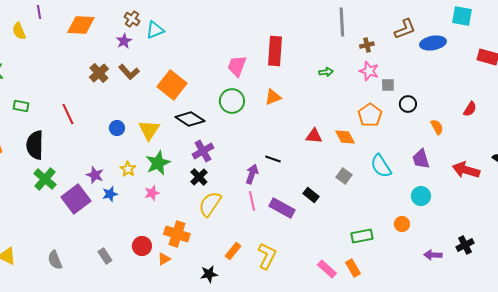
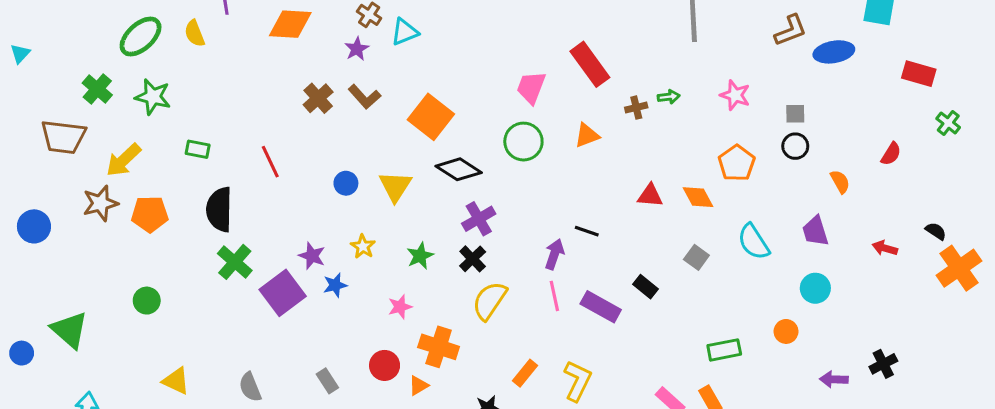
brown cross: (367, 45) -> (636, 108), moved
red rectangle: (275, 51) -> (590, 64), turned -40
gray square: (388, 85) -> (795, 114), moved
green star: (158, 163) -> (420, 256), moved, size x0.7
red arrow: (466, 170) -> (885, 248), size x0.6
pink star: (152, 193) -> (400, 307), moved

